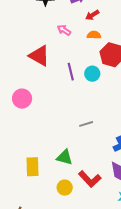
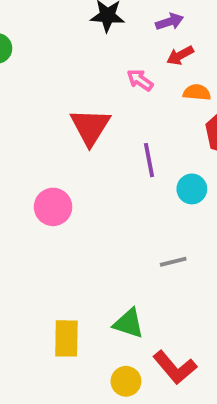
red arrow: (92, 15) -> (180, 55), moved
red triangle: (39, 56) -> (90, 127), turned 30
cyan circle: (92, 74) -> (192, 189), moved

